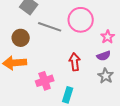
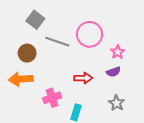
red arrow: (75, 62) -> (83, 78), turned 96
gray star: (106, 76) -> (117, 103), moved

